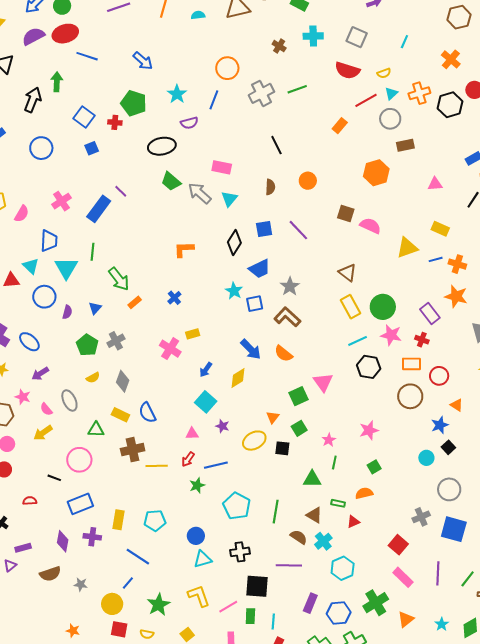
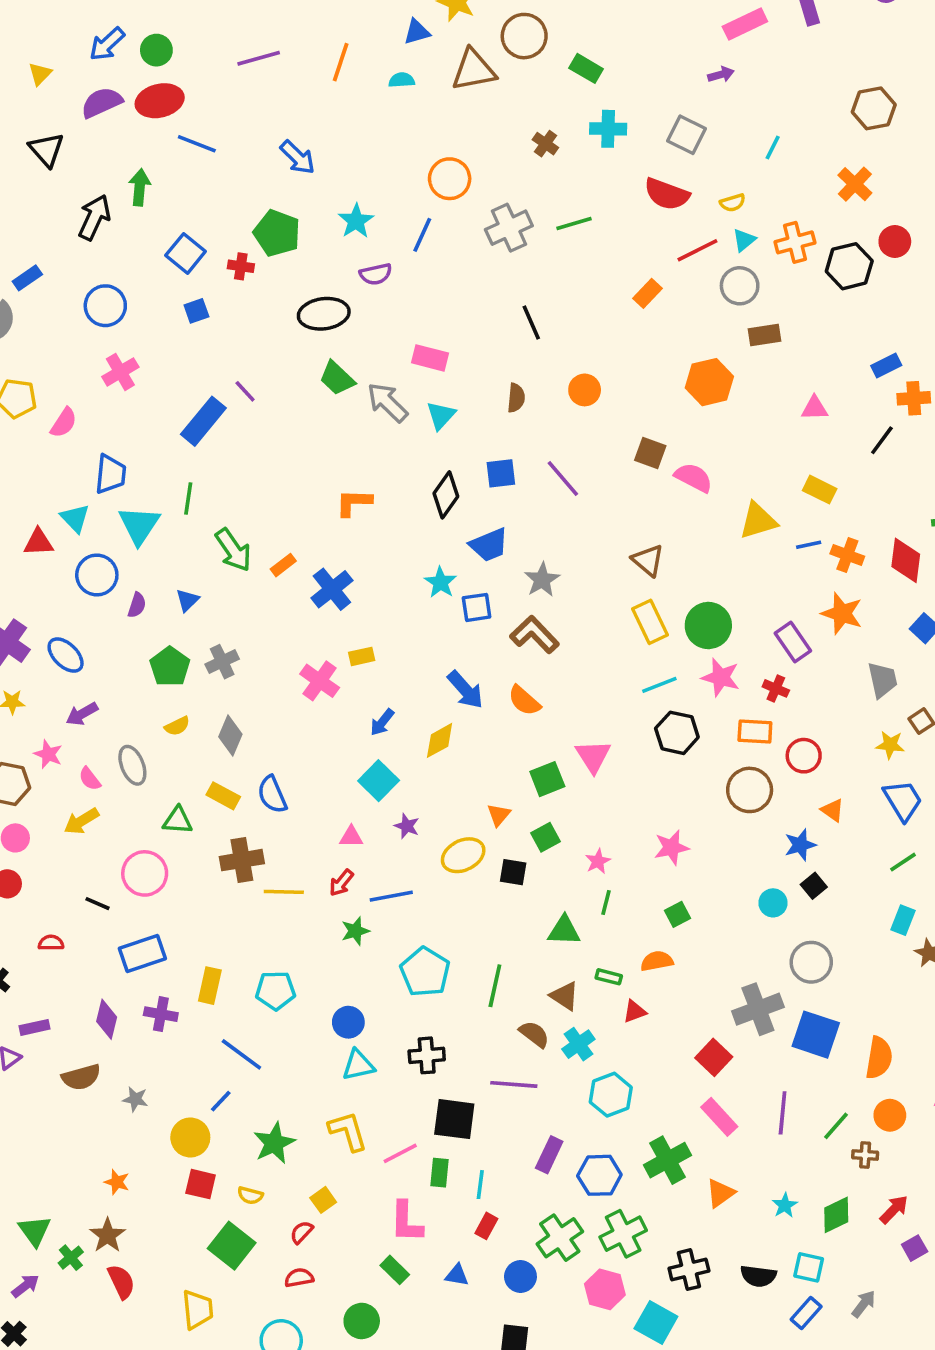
pink cross: (62, 201) -> (120, 372), moved
blue cross: (174, 298) -> (332, 589), size x1.6
orange rectangle: (135, 302) -> (283, 565), moved
gray cross: (421, 517) -> (758, 1009), size x1.5

